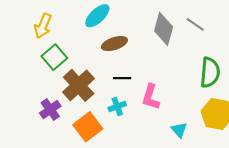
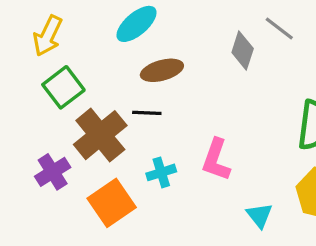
gray line: (195, 24) -> (279, 29), moved
gray diamond: (164, 29) -> (243, 51), size x0.7
black line: (122, 78) -> (147, 113), moved

